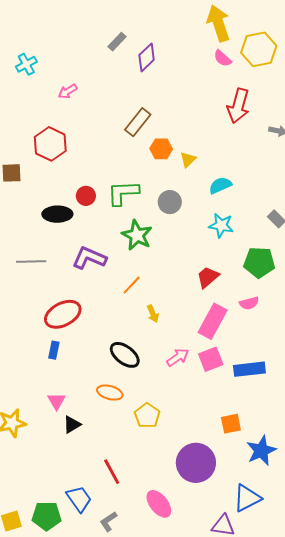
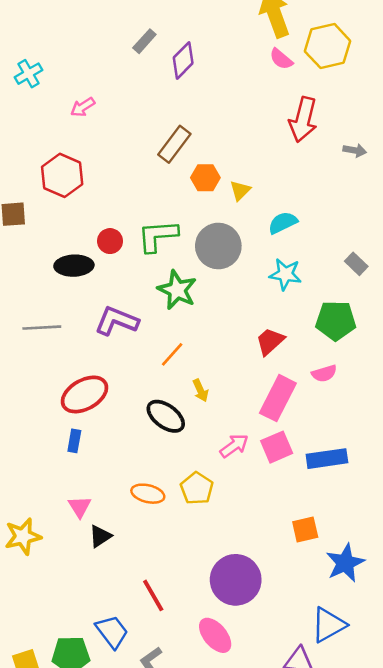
gray circle: (170, 202) -> (218, 246), size x1.5
black ellipse: (125, 355) -> (166, 416), moved
yellow pentagon: (147, 416) -> (197, 488), moved
purple circle: (196, 463) -> (236, 580), moved

